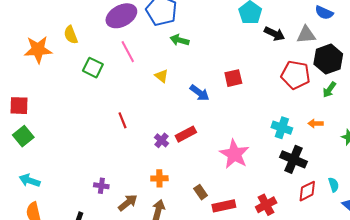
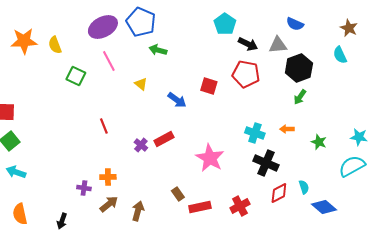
orange star: (38, 50) -> (24, 41), moved
red pentagon: (296, 75) -> (246, 74), moved
red square: (233, 78) -> (209, 86), turned 30
orange cross: (159, 178) -> (108, 177), moved
cyan arrow: (30, 180) -> (16, 172), moved

